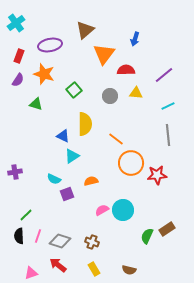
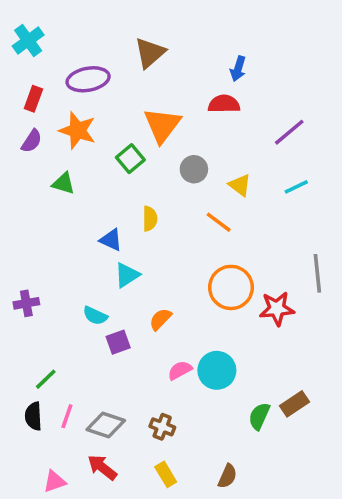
orange triangle: (104, 54) -> (162, 125), moved
red semicircle: (126, 70) -> (224, 104), moved
yellow triangle: (136, 93) -> (240, 185), moved, turned 32
yellow semicircle: (85, 124) -> (150, 219), size x0.6
gray line: (168, 135) -> (317, 273), moved
orange line: (116, 139) -> (219, 222), moved
orange semicircle: (91, 181) -> (160, 319), turned -32
brown semicircle: (129, 270) -> (227, 476), turned -80

